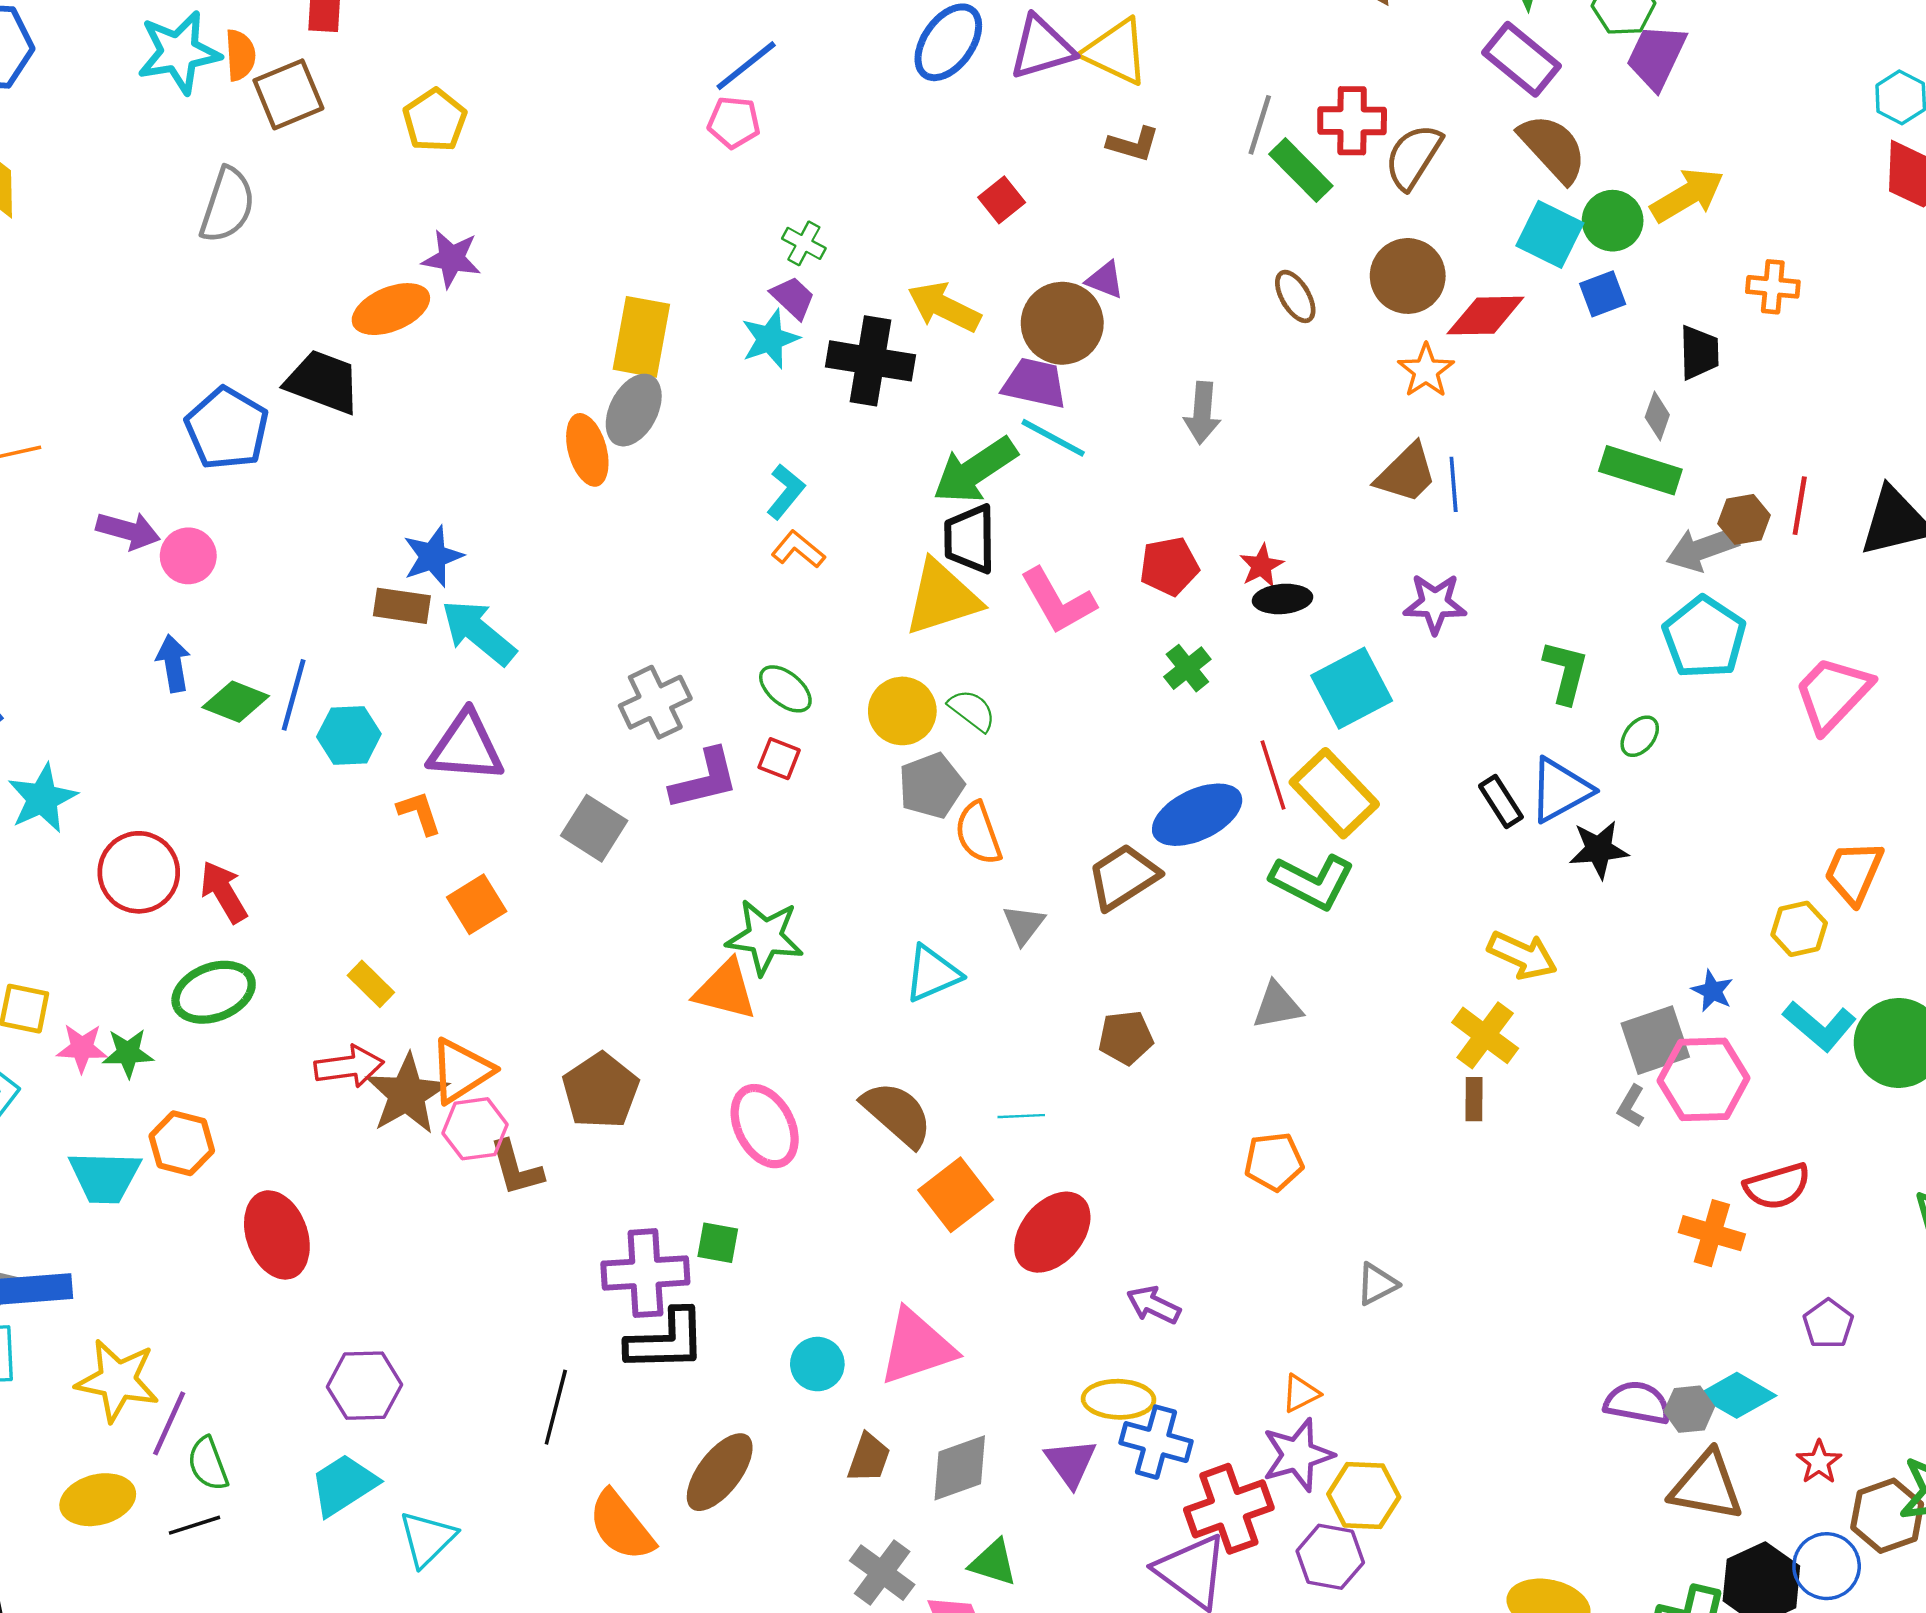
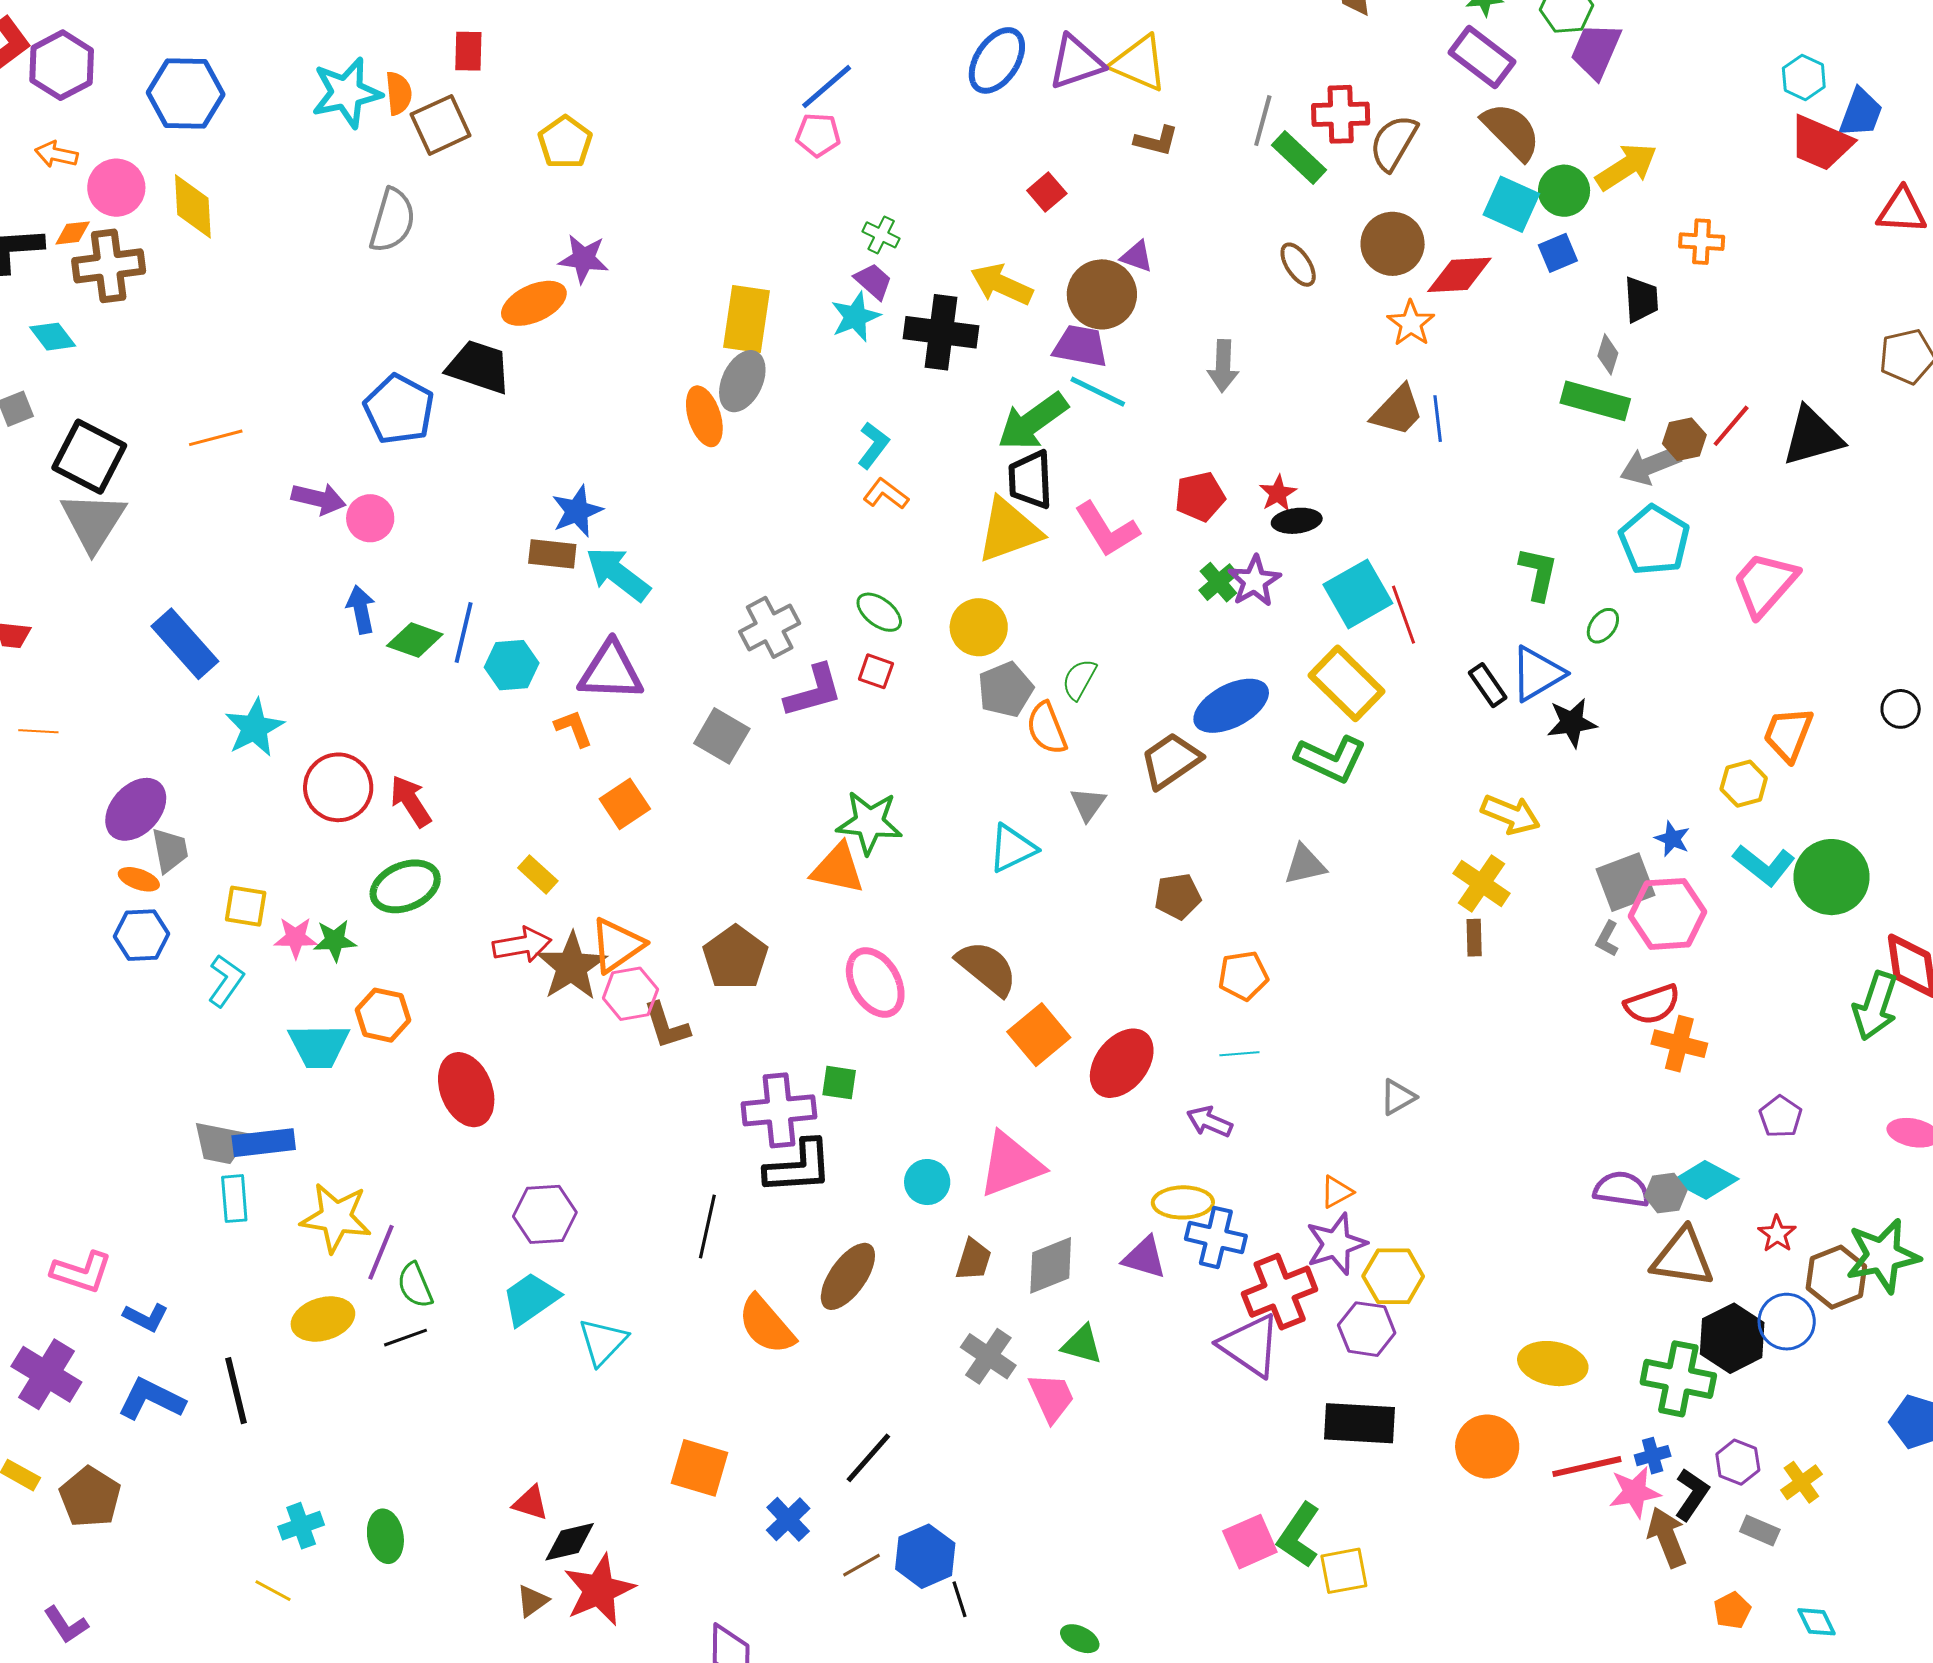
red line: (1800, 506) -> (1731, 426), turned 33
purple star: (1435, 604) -> (1254, 581), moved, turned -30
green semicircle: (972, 710) -> (1079, 679), moved, turned -96
red line: (1273, 775) -> (1404, 615), moved
cyan line: (1021, 1116) -> (1239, 1054), moved
orange pentagon: (1274, 1162) -> (1243, 976), moved
red semicircle: (1777, 1186) -> (1652, 1004), moved
purple triangle: (1071, 1463) -> (1144, 1258), turned -36

